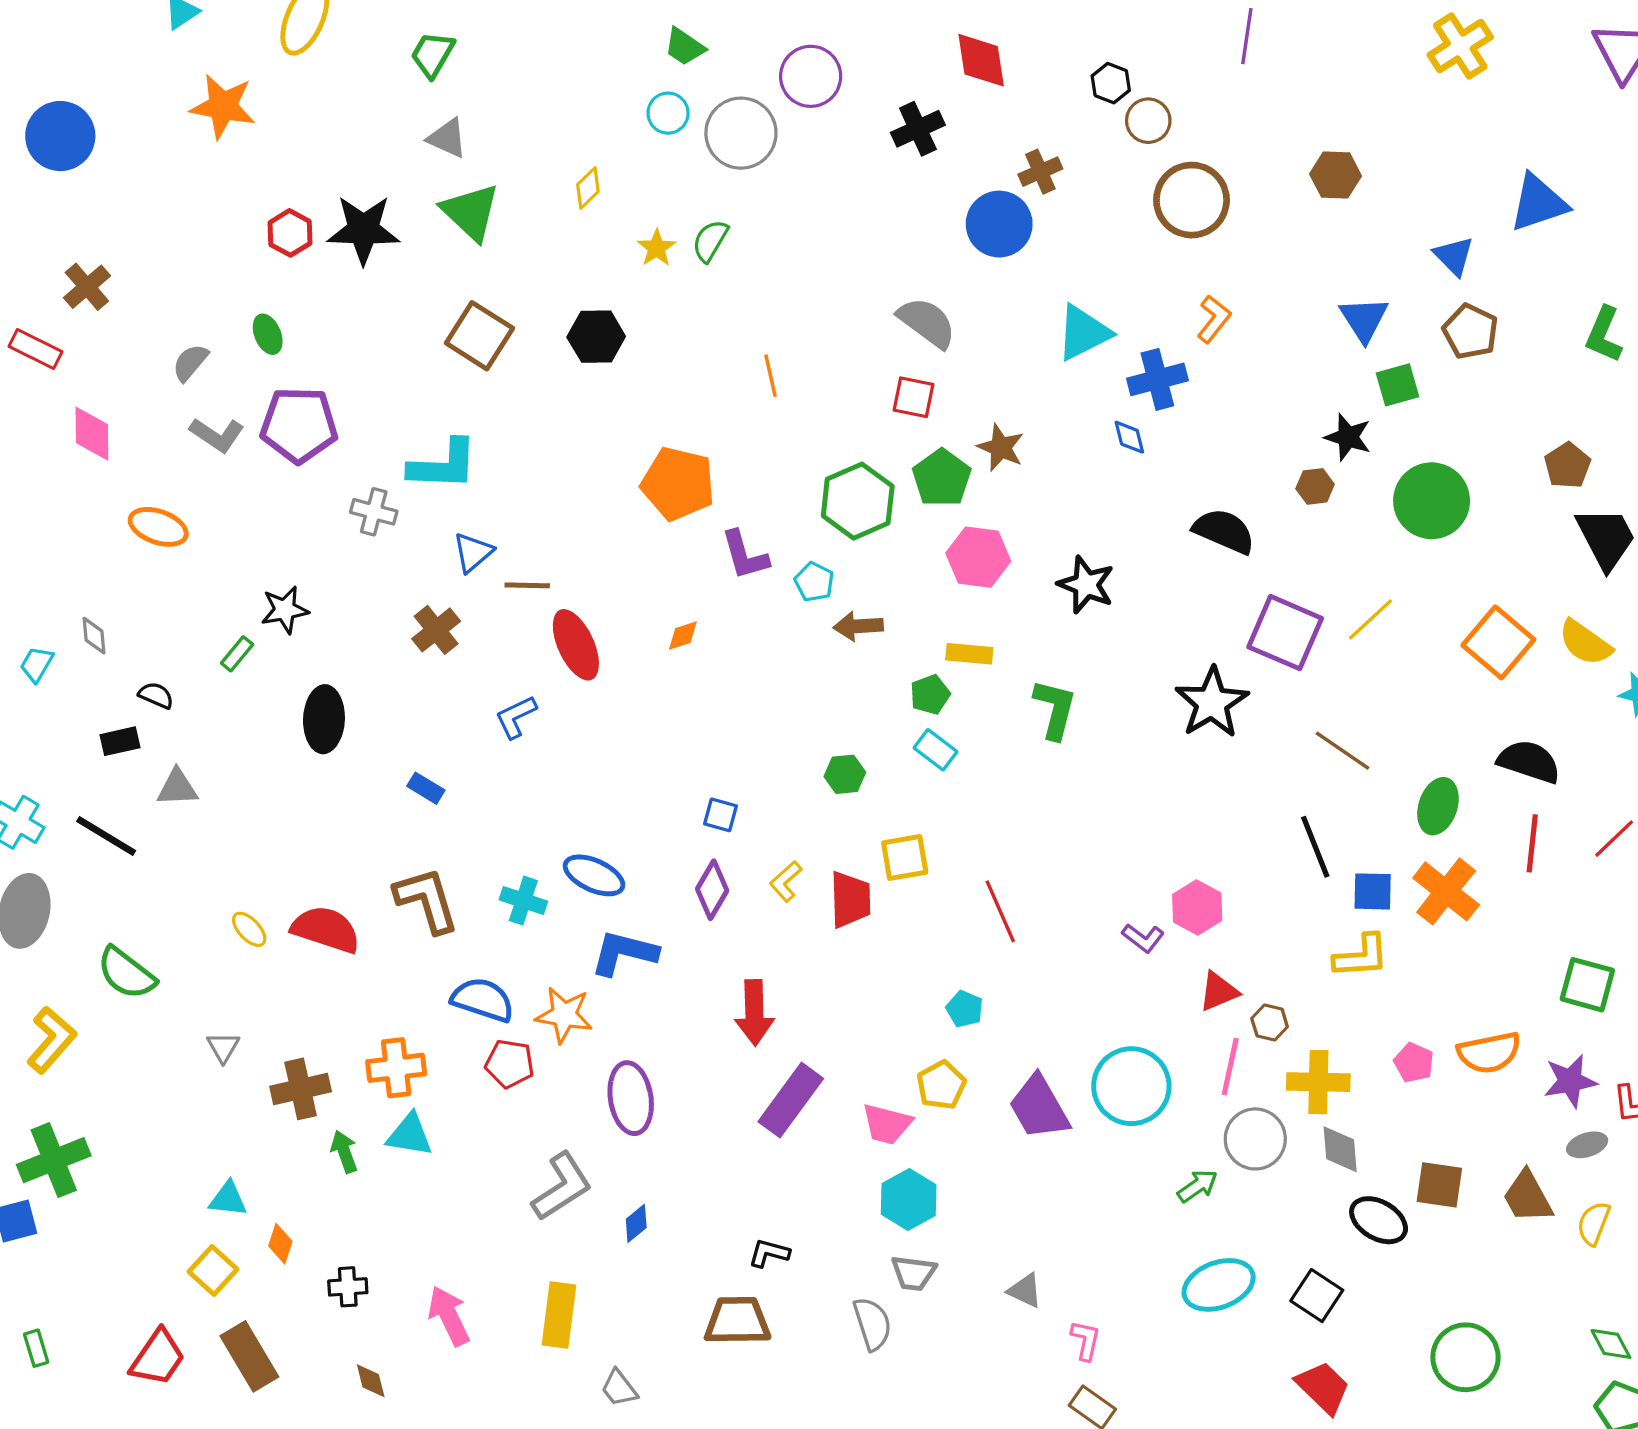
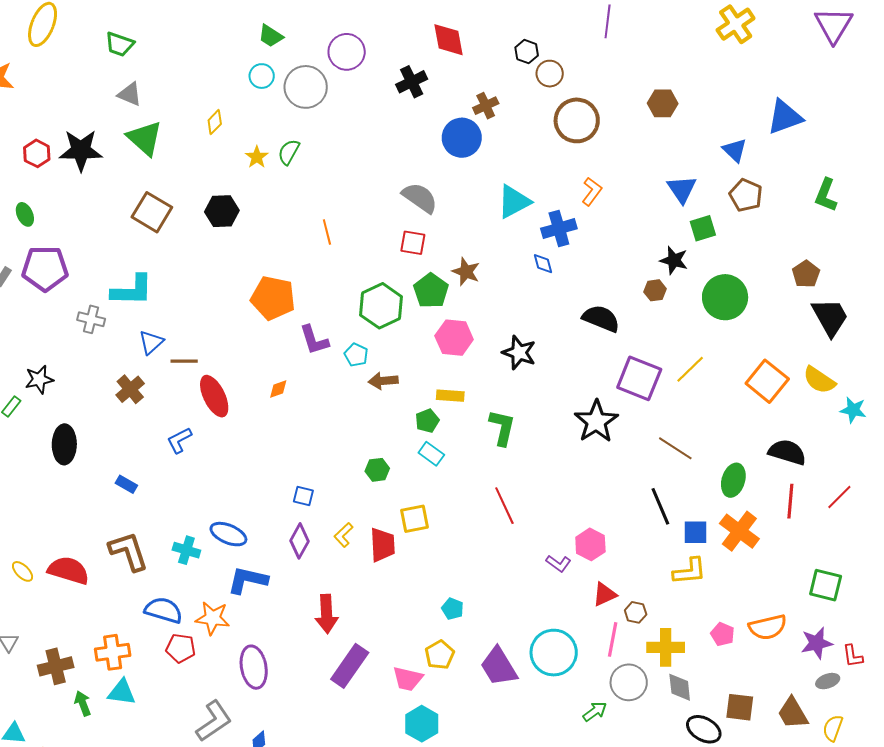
green trapezoid: (432, 54) -> (120, 44), turned -100
red line: (1000, 911) -> (504, 506), moved

